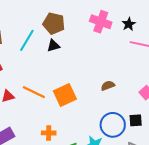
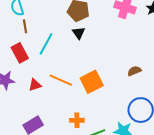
cyan line: (27, 40) -> (46, 44), moved
black triangle: (53, 46) -> (79, 33), turned -48

